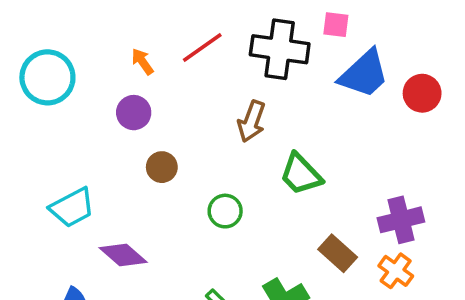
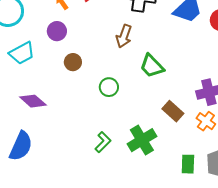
cyan trapezoid: (72, 208) -> (22, 53), moved
purple diamond: (123, 255) -> (33, 101), moved

